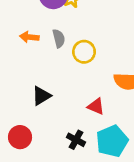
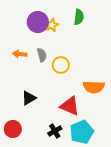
red triangle: (96, 106) -> (70, 106), size x1.5
black cross: (76, 140) -> (55, 131), turned 32

